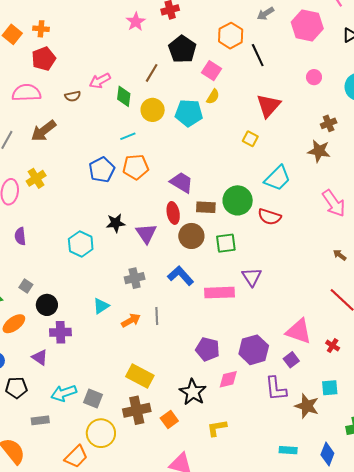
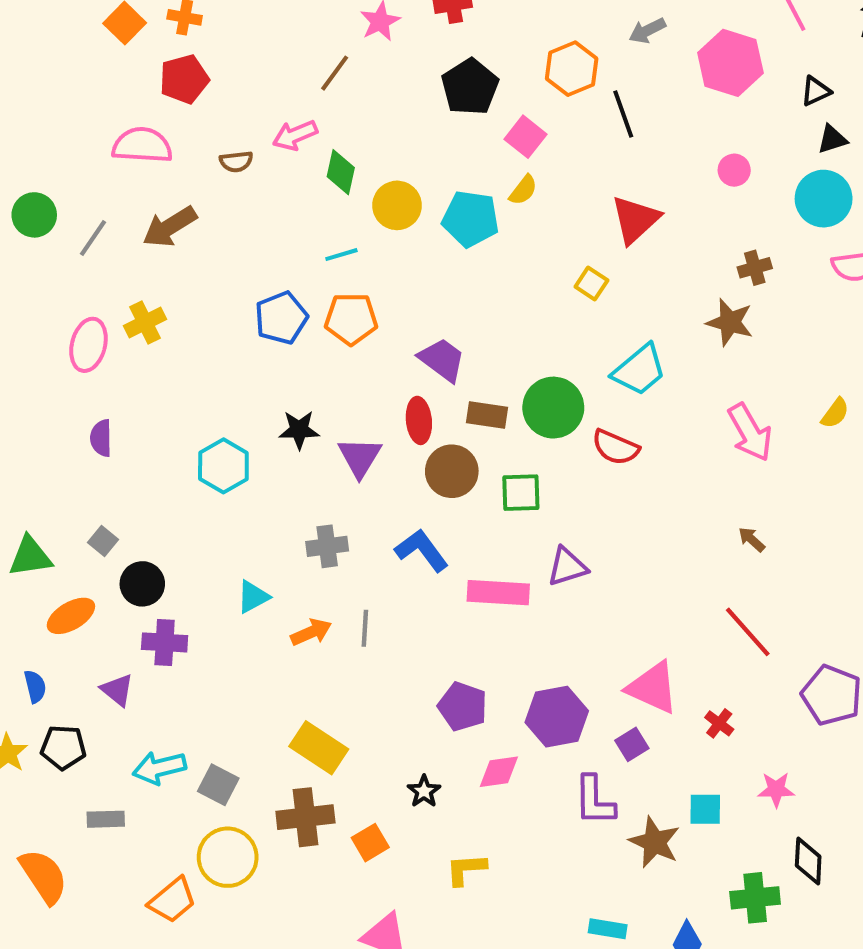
brown line: (152, 73) -> (335, 73), moved
purple triangle: (252, 277) -> (567, 567), turned 40
black star: (193, 392) -> (424, 791), size x0.6

